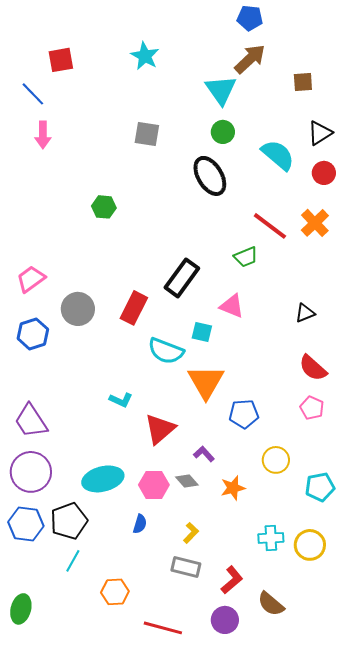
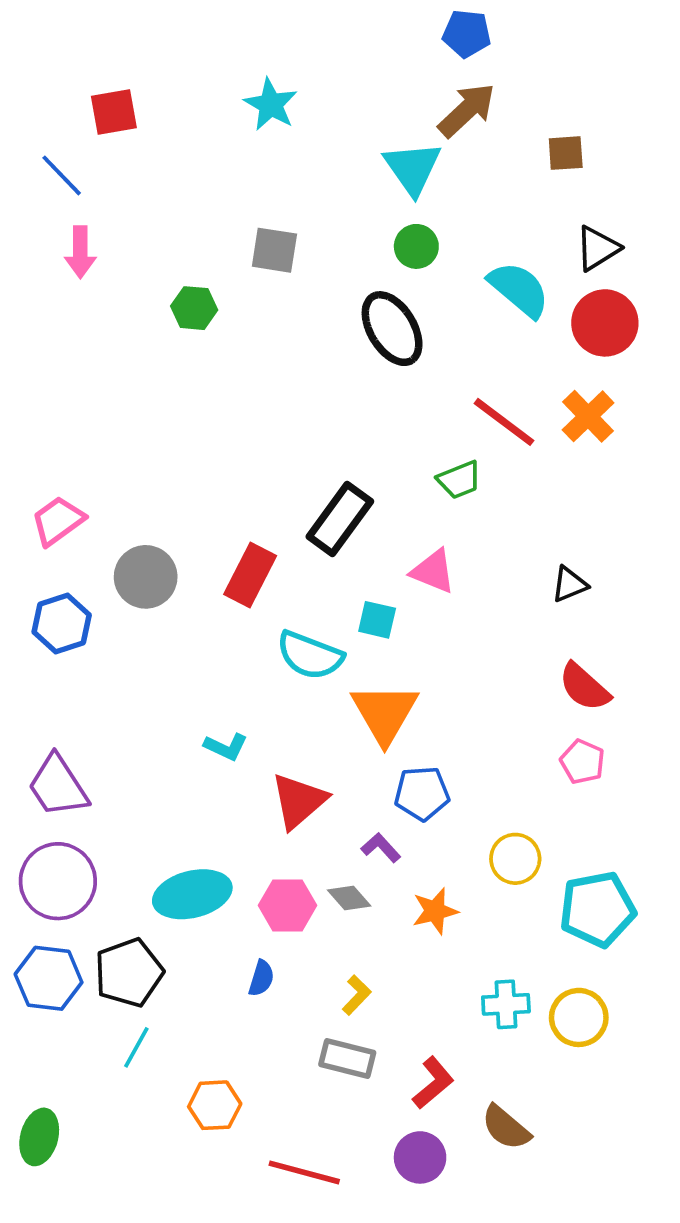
red circle: (324, 173) -> (605, 323), size x1.5
green hexagon: (104, 207) -> (194, 308), moved
blue pentagon: (244, 414) -> (422, 793), moved
cyan pentagon: (320, 487) -> (597, 909), size x1.4

